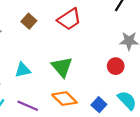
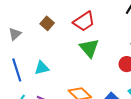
green triangle: (62, 67) -> (89, 48), moved

